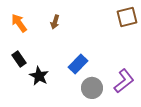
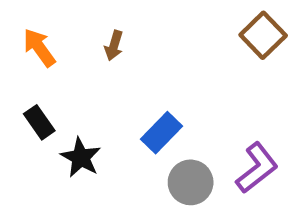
brown square: (127, 17) -> (263, 35), turned -30

